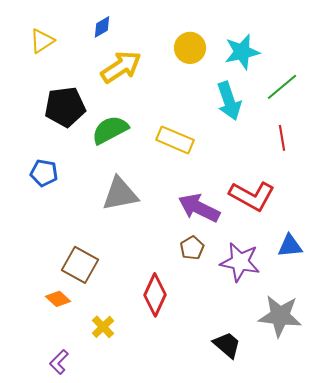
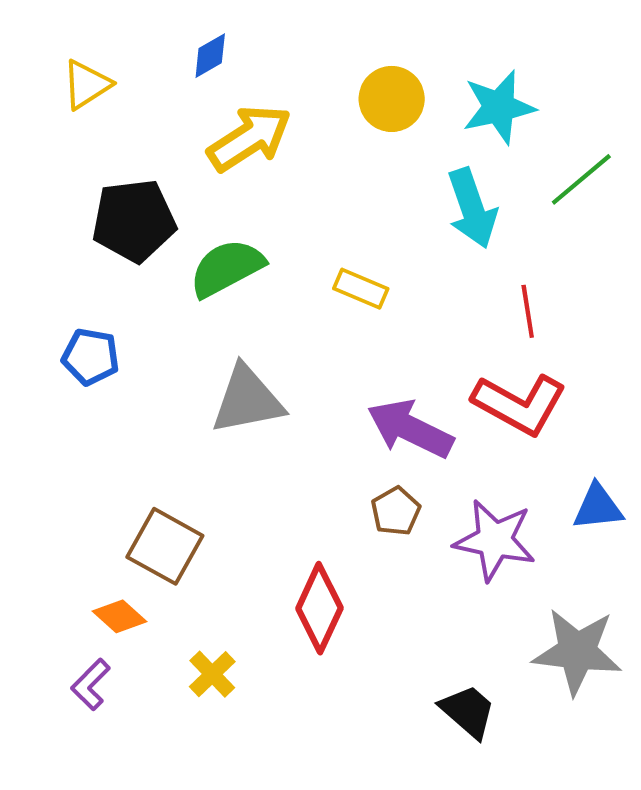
red line: (282, 138) -> (528, 311), moved
yellow rectangle: (175, 140) -> (361, 289), size x0.7
purple L-shape: (59, 362) -> (91, 684), moved

